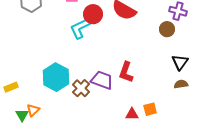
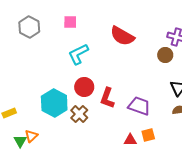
red circle: (93, 14) -> (84, 87), moved
red L-shape: (126, 72) -> (107, 98), moved
purple trapezoid: (102, 80) -> (139, 106), moved

